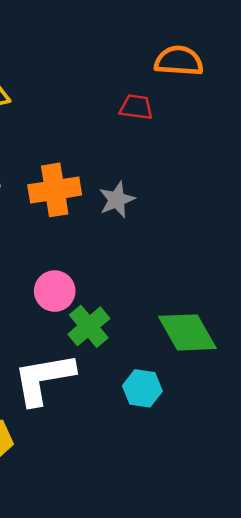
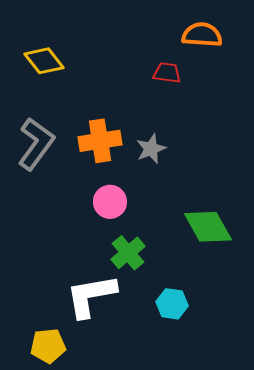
pink circle: (55, 291) -> (110, 202), moved
green diamond: (187, 332) -> (208, 227), moved

